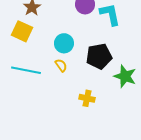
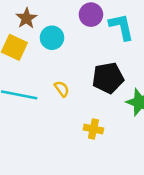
cyan circle: (64, 43) -> (52, 38), moved

